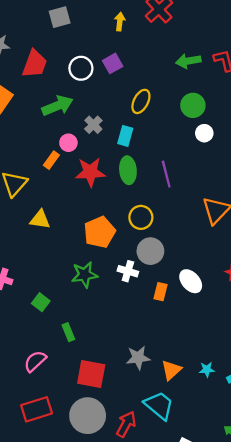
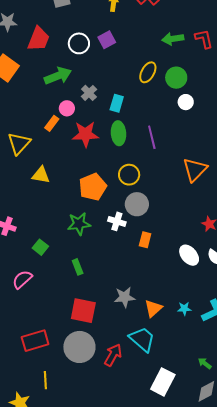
yellow ellipse: (141, 101) -> (148, 72), moved
white ellipse: (191, 281) -> (189, 255), moved
green rectangle: (68, 332) -> (78, 267), moved
pink semicircle: (35, 361) -> (22, 279), moved

